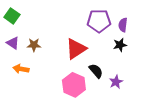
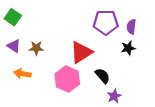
purple star: (116, 82) -> (114, 96), moved
pink hexagon: (74, 85) -> (67, 79), moved

